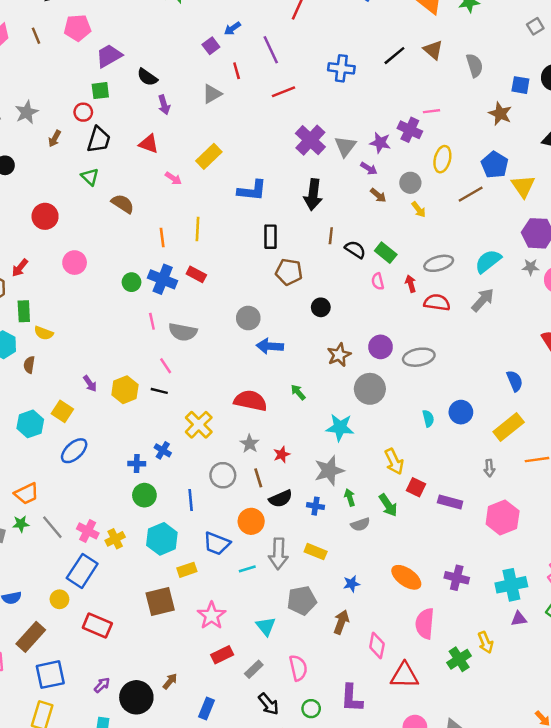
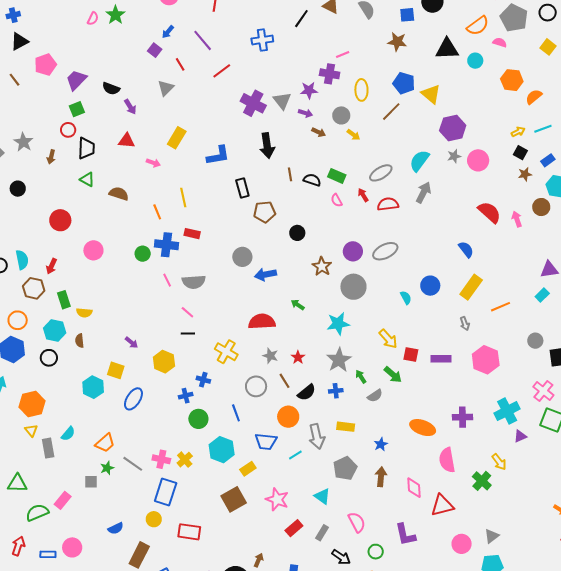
yellow hexagon: (125, 390) -> (164, 362), moved

